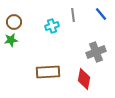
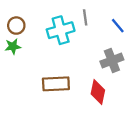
blue line: (101, 14) -> (118, 26), moved
cyan cross: (52, 26) -> (61, 30), size x1.6

